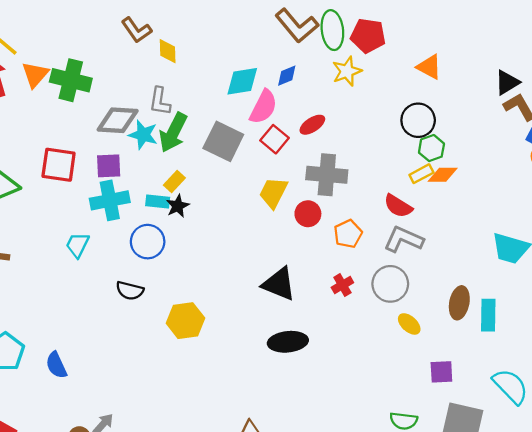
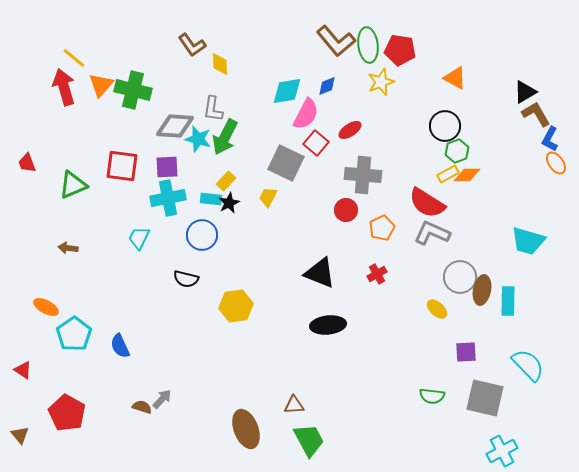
gray square: (223, 141) -> (286, 163), moved
yellow trapezoid: (273, 193) -> (268, 197), moved, size x0.7
red semicircle: (398, 206) -> (427, 203), size x1.4
gray circle: (390, 284) -> (460, 277), moved

